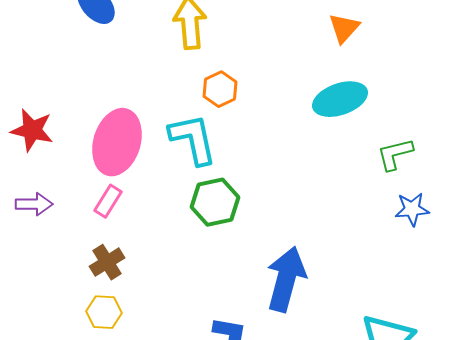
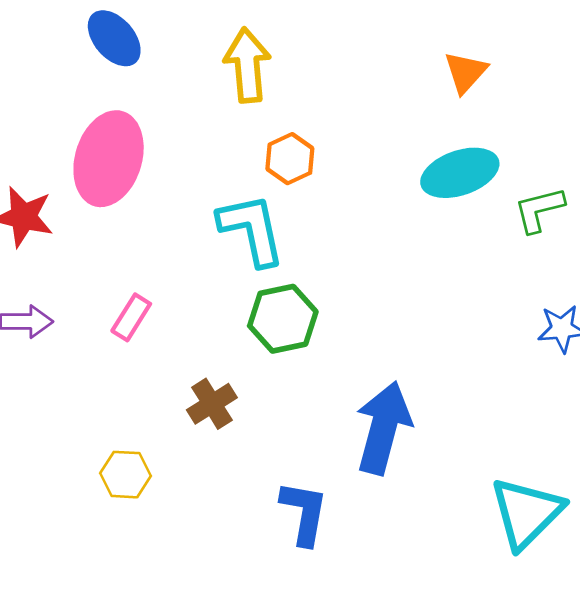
pink ellipse: (117, 142) -> (109, 159), moved
green L-shape: (395, 154) -> (539, 210), moved
brown cross: (107, 262) -> (212, 404), moved

